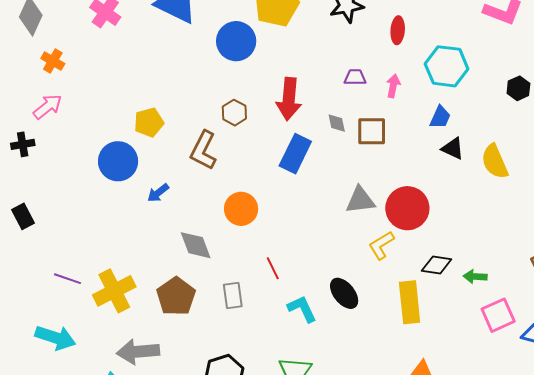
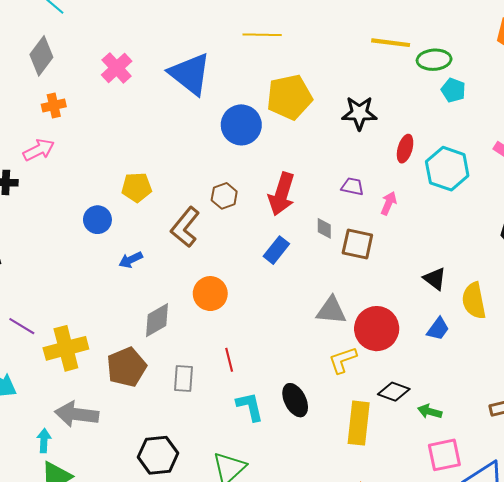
orange cross: (53, 61) -> (54, 105), turned 35
cyan hexagon: (447, 66) -> (447, 169), moved
blue trapezoid: (440, 117) -> (438, 329), moved
blue rectangle: (295, 154) -> (276, 250), size x0.7
blue circle: (118, 161) -> (97, 220), size x0.7
gray diamond: (196, 245) -> (157, 320), turned 69

